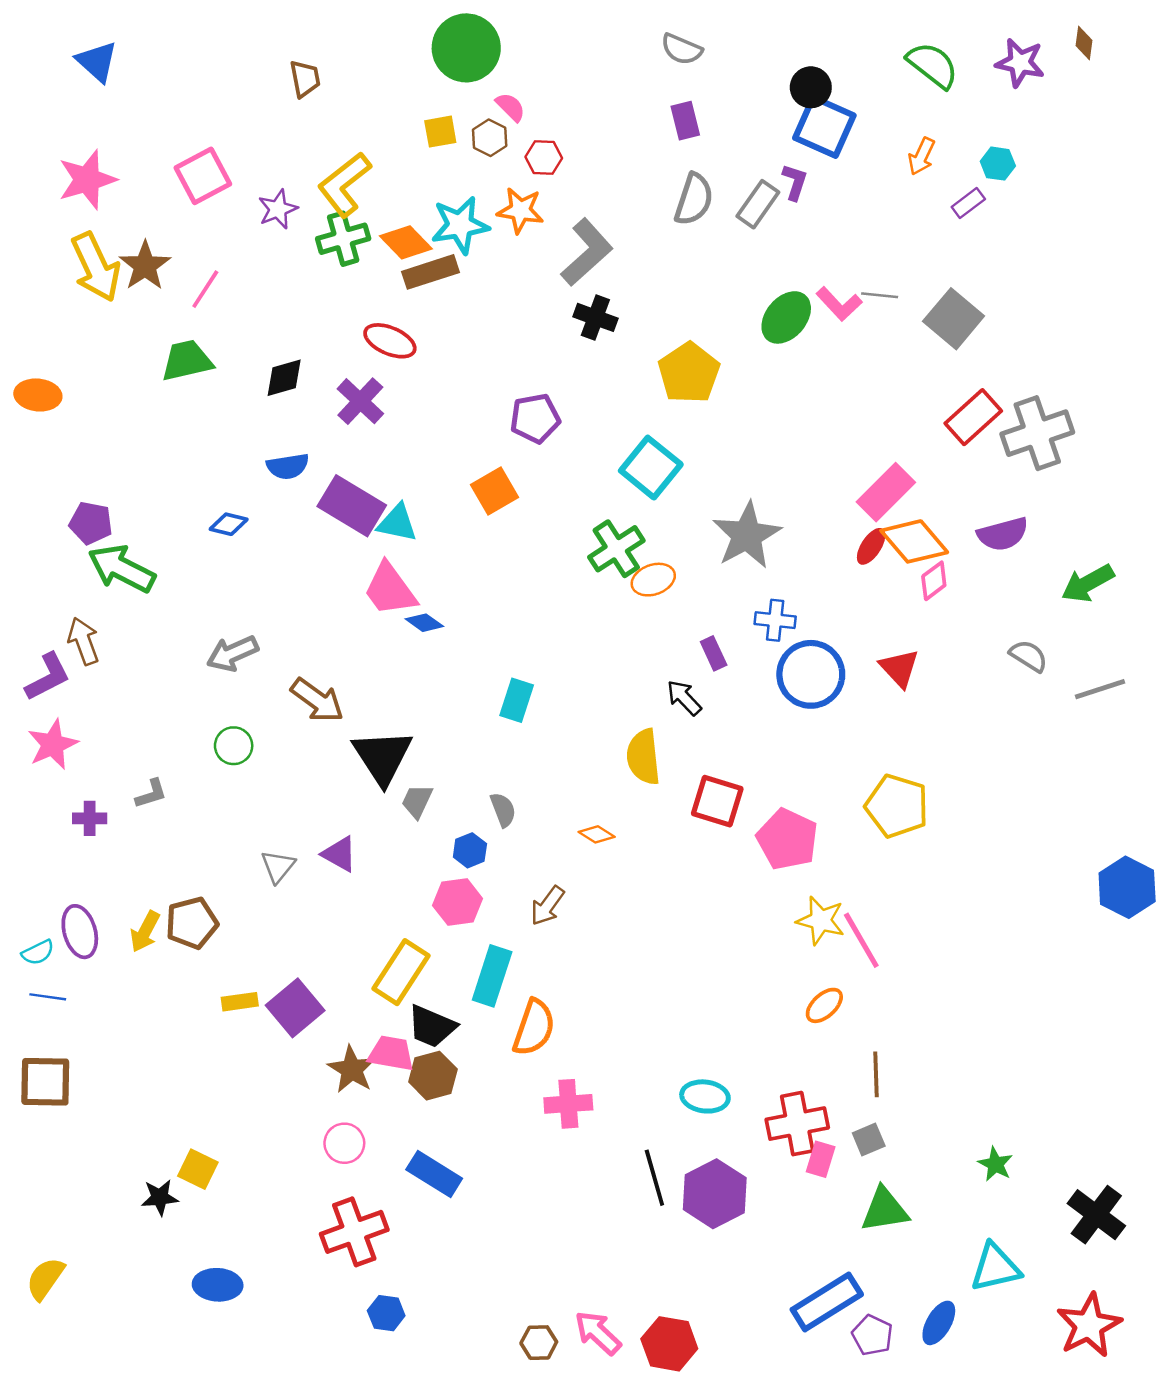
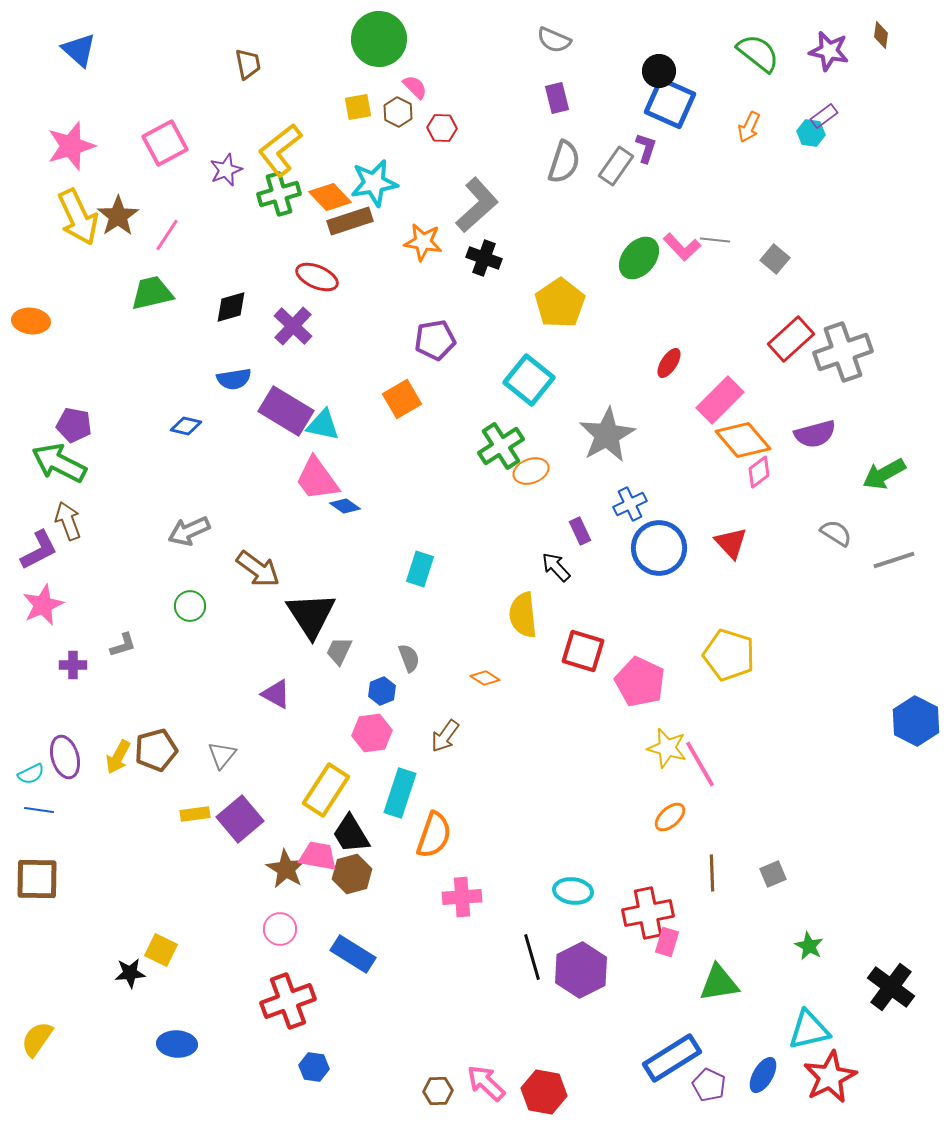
purple rectangle: (968, 203) -> (824, 116), moved
orange star: (520, 210) -> (423, 242), moved
gray square: (954, 319) -> (775, 259), size x0.6
red ellipse: (871, 546) -> (669, 363), moved
green arrow: (122, 569) -> (59, 463), moved
blue cross: (775, 620) -> (630, 504), turned -32
gray triangle: (278, 866) -> (222, 755), moved
black trapezoid: (432, 1026) -> (351, 834), turned 36
gray square: (869, 1140) -> (773, 874), moved
red star: (1089, 1325) -> (830, 1077), moved

